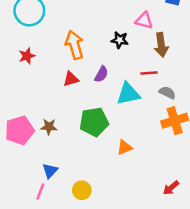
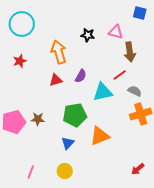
black star: (120, 40) -> (88, 35), moved
red line: (149, 73) -> (120, 75), turned -32
orange triangle: (125, 147) -> (100, 136), size x1.5
blue triangle: (50, 171) -> (68, 143), moved

